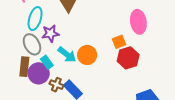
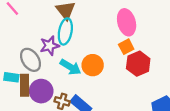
cyan ellipse: (35, 19) -> (65, 31), moved
pink ellipse: (138, 22) -> (127, 22), moved
cyan rectangle: (47, 62) -> (11, 77), moved, turned -40

